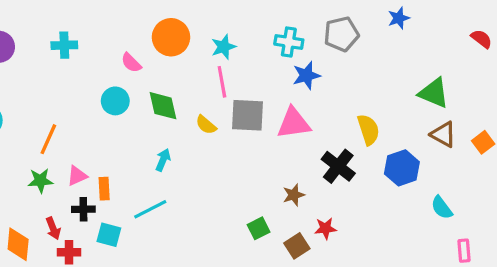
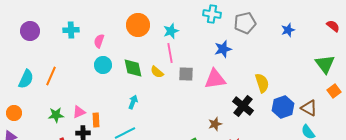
blue star: (399, 18) -> (288, 30), moved
cyan cross: (289, 42) -> (212, 14), moved
pink semicircle: (131, 63) -> (99, 41), moved, turned 64
green triangle: (434, 93) -> (325, 64), moved, turned 30
gray square: (247, 115) -> (186, 74), size x0.7
yellow semicircle: (206, 125) -> (157, 72), moved
brown triangle: (443, 134) -> (309, 108), moved
orange line: (48, 139) -> (51, 76), moved

